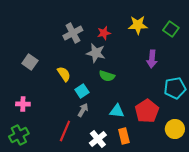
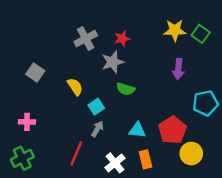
yellow star: (138, 25) -> (175, 30), moved
gray star: (96, 53) -> (113, 62), turned -30
yellow circle: (175, 129) -> (191, 154), moved

